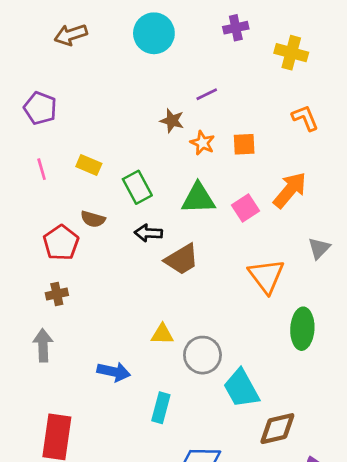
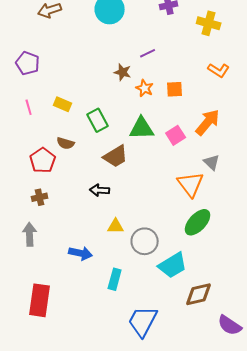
orange L-shape: (305, 118) -> (219, 70), turned 145
black arrow: (148, 233) -> (100, 190), moved
gray triangle: (319, 248) -> (212, 162), moved, turned -30
brown trapezoid: (182, 259) -> (116, 156), moved
green ellipse: (302, 329) -> (198, 222), moved, turned 40
cyan trapezoid: (241, 388) -> (173, 265), turned -92

